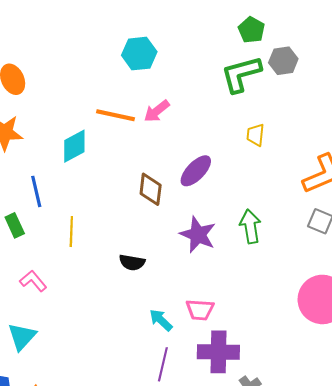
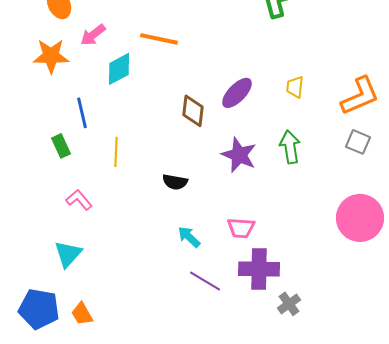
pink arrow: (157, 111) -> (93, 35), moved
yellow trapezoid: (255, 135) -> (295, 87), moved
cyan arrow: (161, 320) -> (189, 237), moved
purple line: (163, 364) -> (205, 281), turned -72

